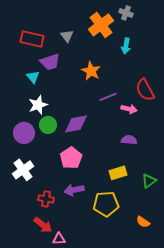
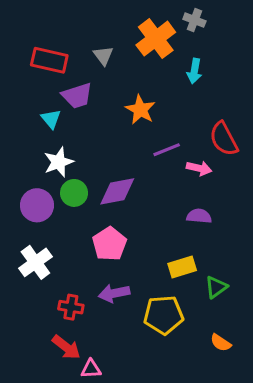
green triangle: (149, 181) -> (216, 287), moved

